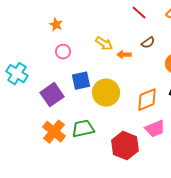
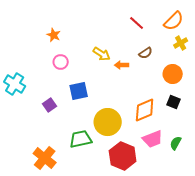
yellow circle: (106, 93) -> (108, 122), moved
purple square: (52, 95) -> (50, 105), size x0.6
orange cross: (54, 132) -> (45, 158), moved

